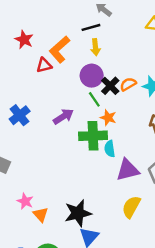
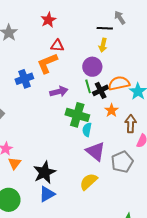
orange L-shape: (60, 49) -> (47, 63), moved
orange semicircle: (128, 84) -> (119, 83), size x1.5
black cross: (110, 86) -> (101, 90), moved
orange star: (108, 118) -> (111, 110), moved
purple triangle: (128, 170) -> (96, 151), turned 35
black star: (78, 213) -> (44, 172), turned -30

